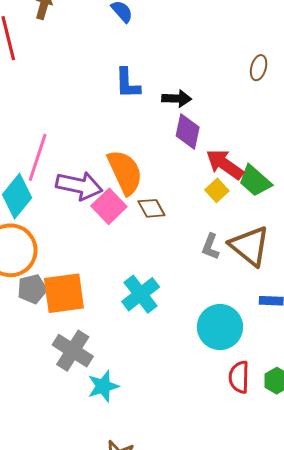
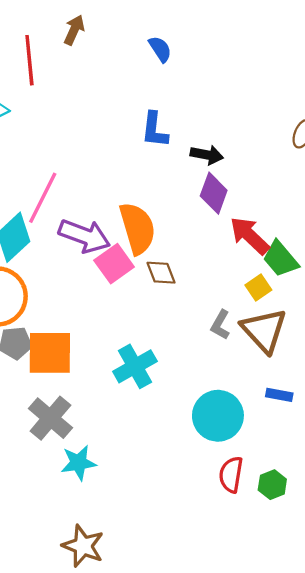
yellow square: (217, 190) -> (258, 288), moved

